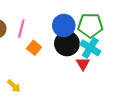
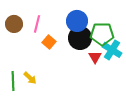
green pentagon: (90, 25) -> (102, 34), moved
cyan cross: (90, 48) -> (112, 50), moved

